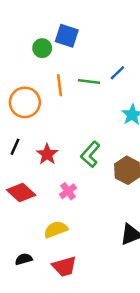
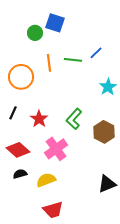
pink cross: (68, 191) -> (56, 149), size x1.6
black semicircle: (24, 259) -> (20, 174), moved

